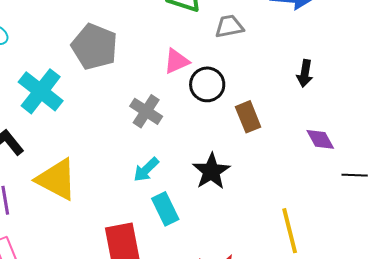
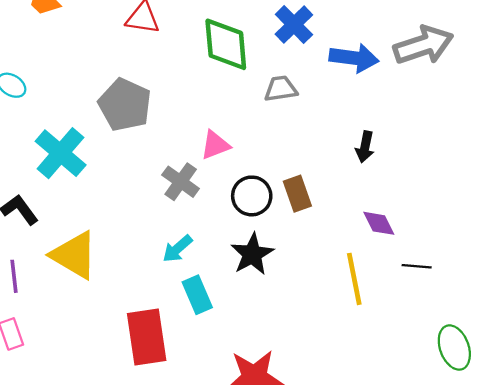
pink triangle: (176, 61) -> (215, 145), moved
black circle: (207, 84) -> (252, 196), moved
yellow line: (290, 231) -> (354, 279), moved

